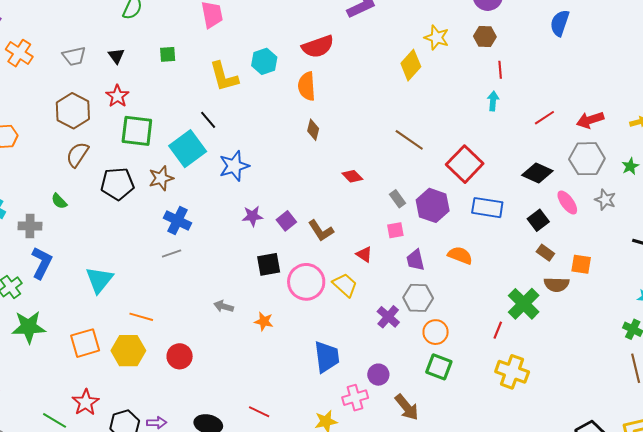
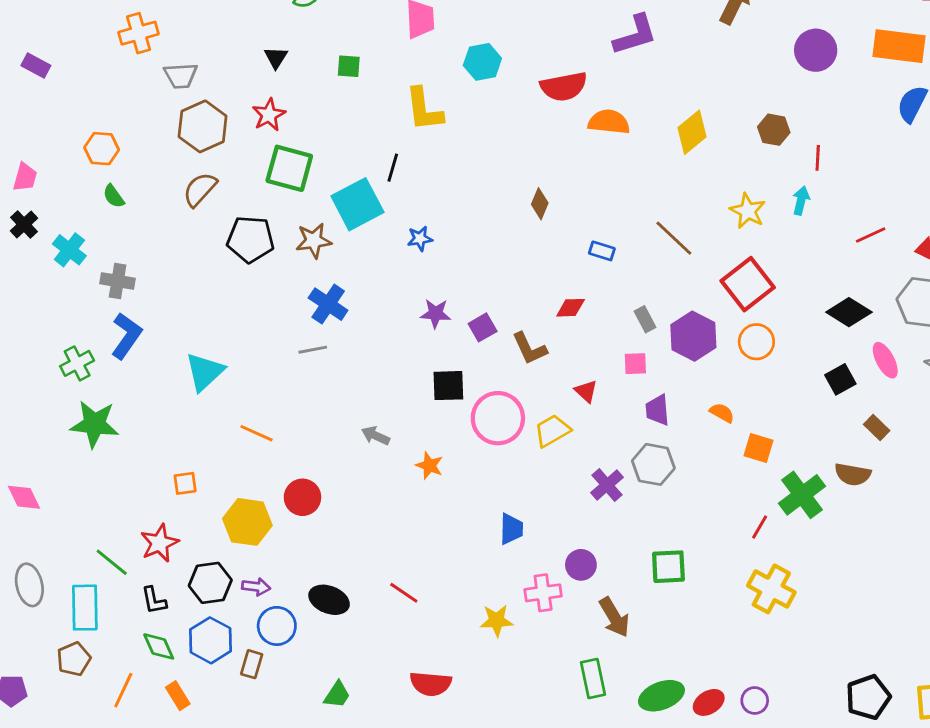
brown hexagon: (485, 37) -> (774, 130), moved
yellow star: (437, 38) -> (748, 211), moved
orange cross: (19, 53) -> (139, 33), turned 32
gray trapezoid: (74, 56) -> (181, 76), moved
cyan hexagon: (264, 61) -> (482, 62), moved
orange semicircle: (307, 86) -> (609, 122), moved, turned 92
black line: (208, 120) -> (393, 168), turned 48
blue star: (234, 166) -> (420, 239), size x0.6
red diamond: (352, 176) -> (571, 308), moved, turned -55
green semicircle: (59, 201) -> (114, 196), moved
blue rectangle: (487, 208) -> (602, 251), moved, size x0.6
brown rectangle: (545, 253) -> (877, 428), moved
orange semicircle: (460, 255) -> (722, 413), size x0.7
orange square: (581, 264) -> (759, 448), moved
yellow trapezoid: (345, 285) -> (552, 431), turned -80
orange circle: (436, 332) -> (756, 342), moved
orange square: (85, 343) -> (185, 483), moved, size x0.6
yellow hexagon: (128, 351) -> (247, 522), moved
blue trapezoid: (327, 357) -> (511, 529), size x0.7
green square: (439, 367) -> (668, 567), turned -32

